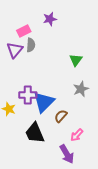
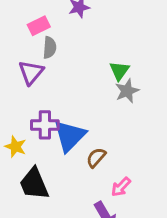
purple triangle: (15, 50) -> (31, 72), moved
gray star: (81, 89) -> (127, 91), moved
black trapezoid: (35, 133) -> (34, 184), moved

